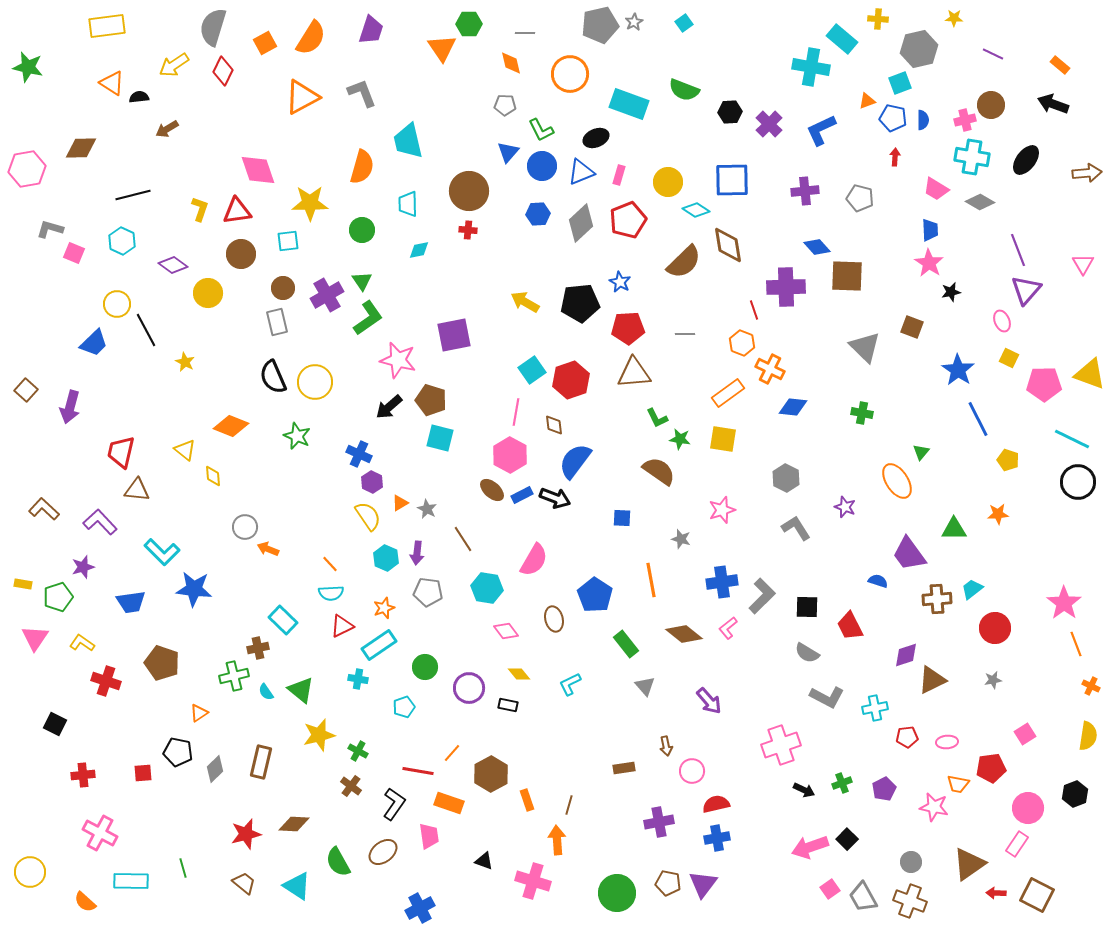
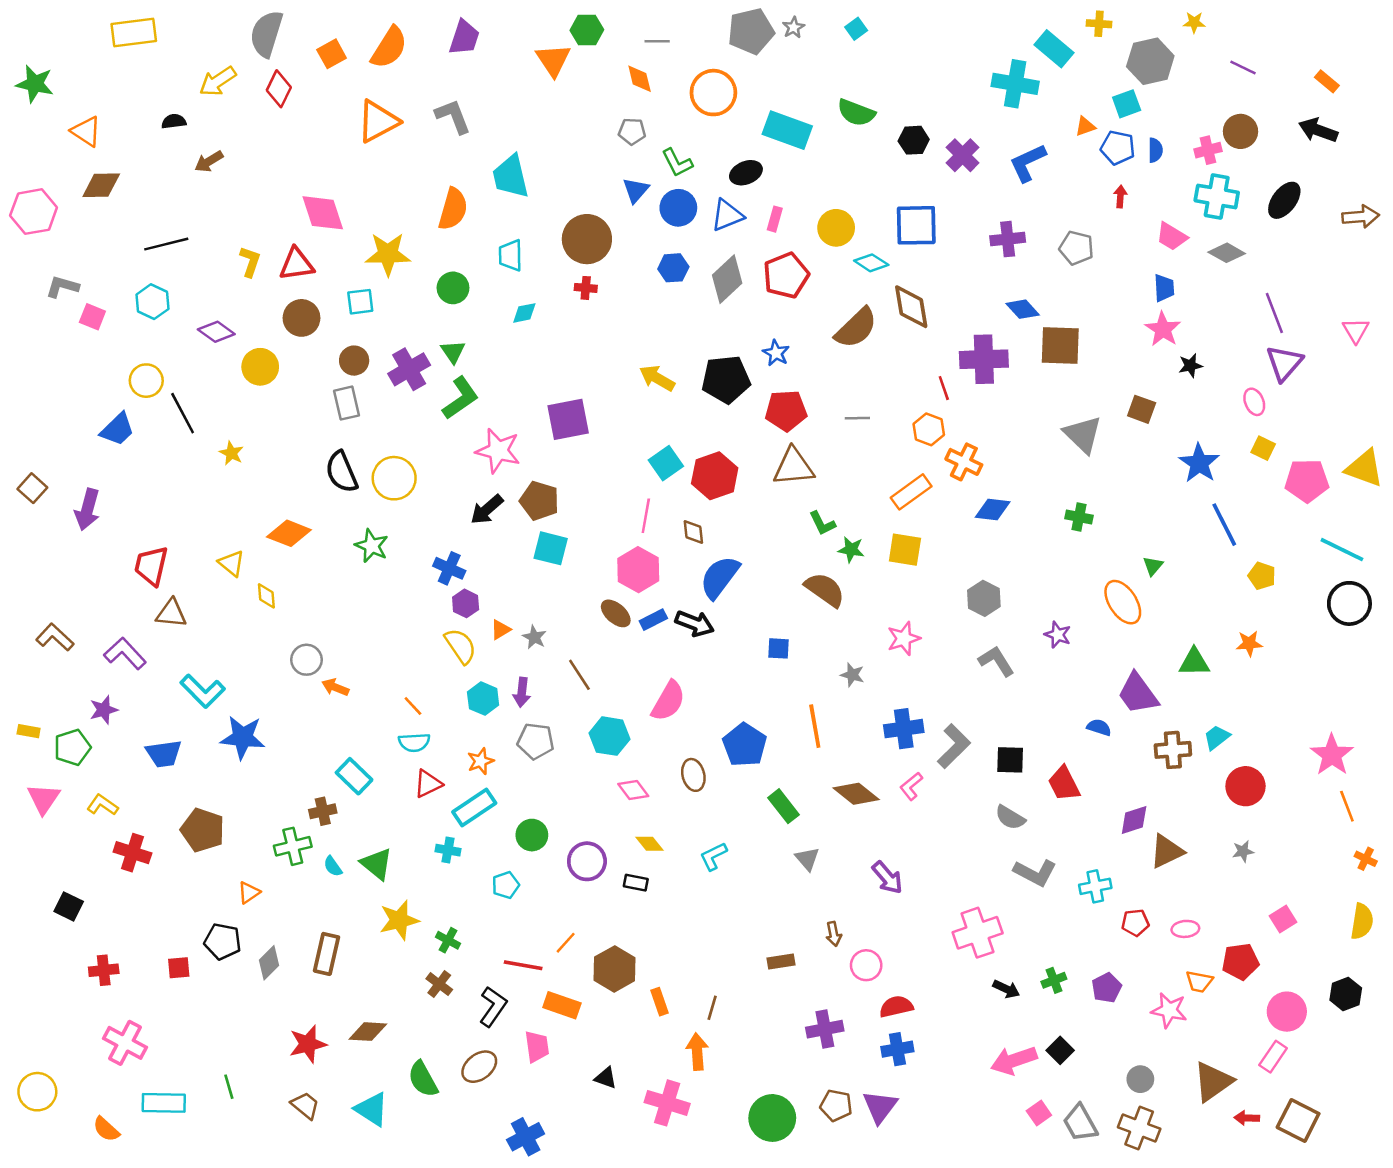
orange triangle: (112, 83) -> (86, 131), moved

